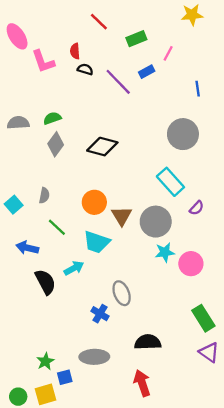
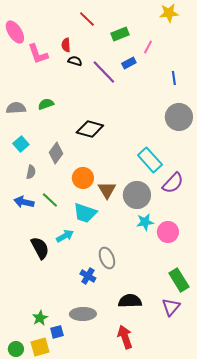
gray circle: (183, 134) -> (179, 117), moved
gray diamond: (56, 144) -> (56, 153), moved
gray semicircle: (44, 195) -> (31, 172), moved
cyan square: (14, 205) -> (21, 144), moved
purple semicircle: (197, 208) -> (173, 183), size x1.6
blue arrow: (27, 248) -> (24, 202), moved
purple triangle: (209, 352) -> (171, 307), moved, turned 36

